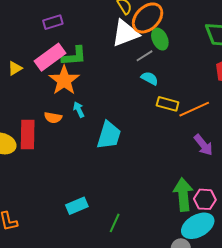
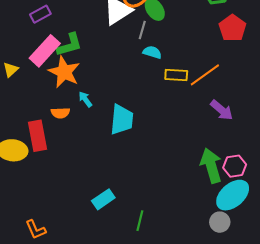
gray line: (144, 56) -> (142, 30), turned -30
green line: (115, 223) -> (140, 221), moved

